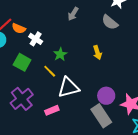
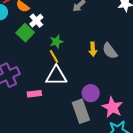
gray semicircle: (110, 22) -> (110, 51), moved
green square: (22, 62) -> (25, 33), moved
yellow line: (50, 71) -> (54, 56), moved

